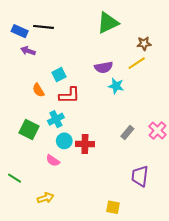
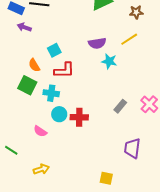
brown star: (144, 44) -> (136, 12), moved
cyan cross: (56, 119) -> (51, 93), turned 35
green square: (29, 129) -> (27, 85), moved
pink semicircle: (53, 161) -> (40, 131), moved

